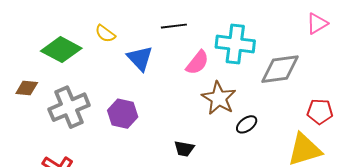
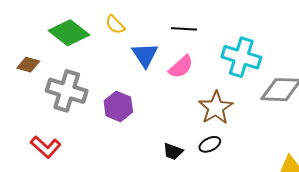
pink semicircle: (197, 63) -> (181, 67), moved
gray cross: (69, 107) -> (67, 91), turned 30
black ellipse: (247, 124) -> (210, 144), moved

